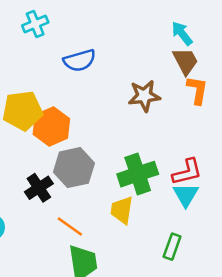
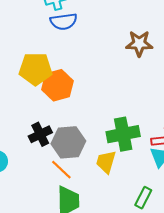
blue semicircle: (79, 60) -> (64, 21), moved
brown star: (144, 96) -> (139, 43), moved
gray hexagon: (74, 168) -> (68, 142), moved

